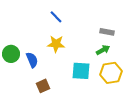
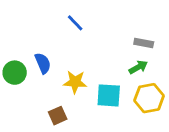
yellow star: (56, 44) -> (75, 82), moved
blue semicircle: (32, 60) -> (43, 63), moved

